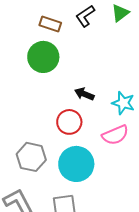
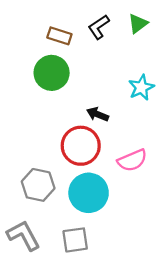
cyan star: (123, 103) -> (141, 87), moved, turned 30
red circle: (69, 122) -> (81, 146), size x1.4

